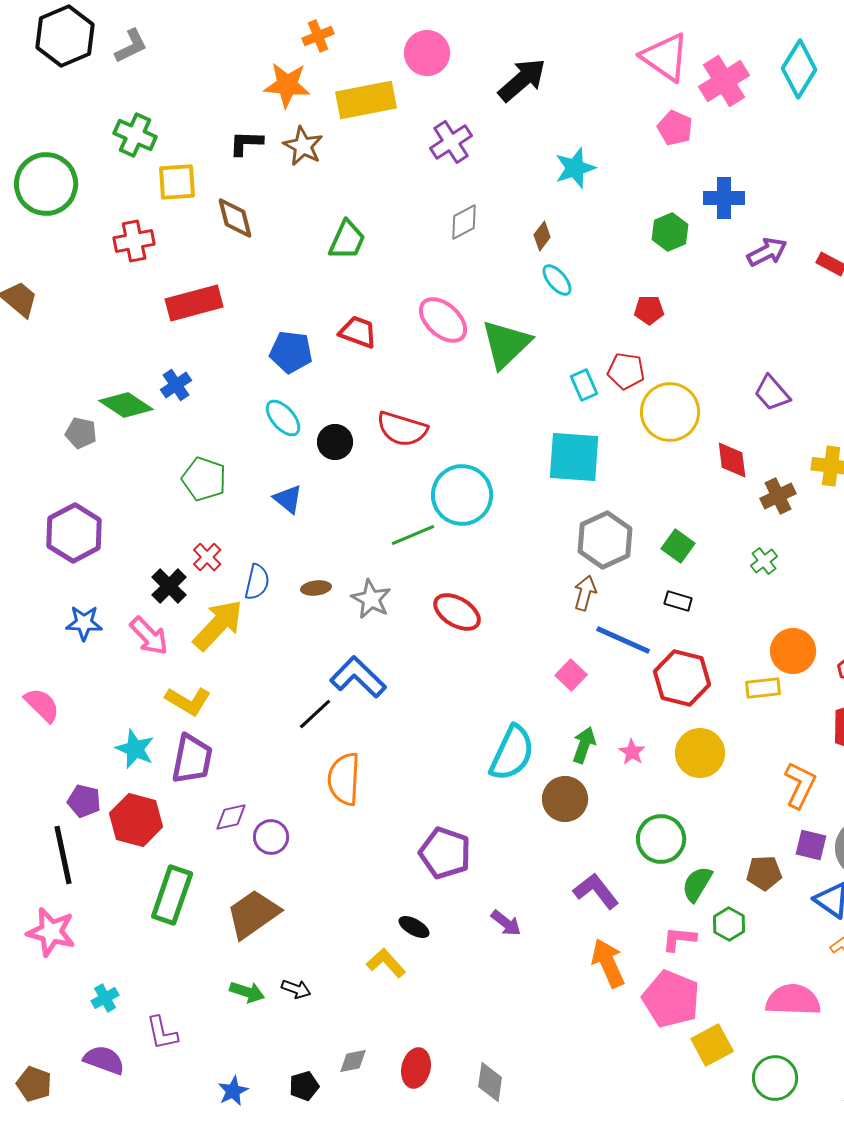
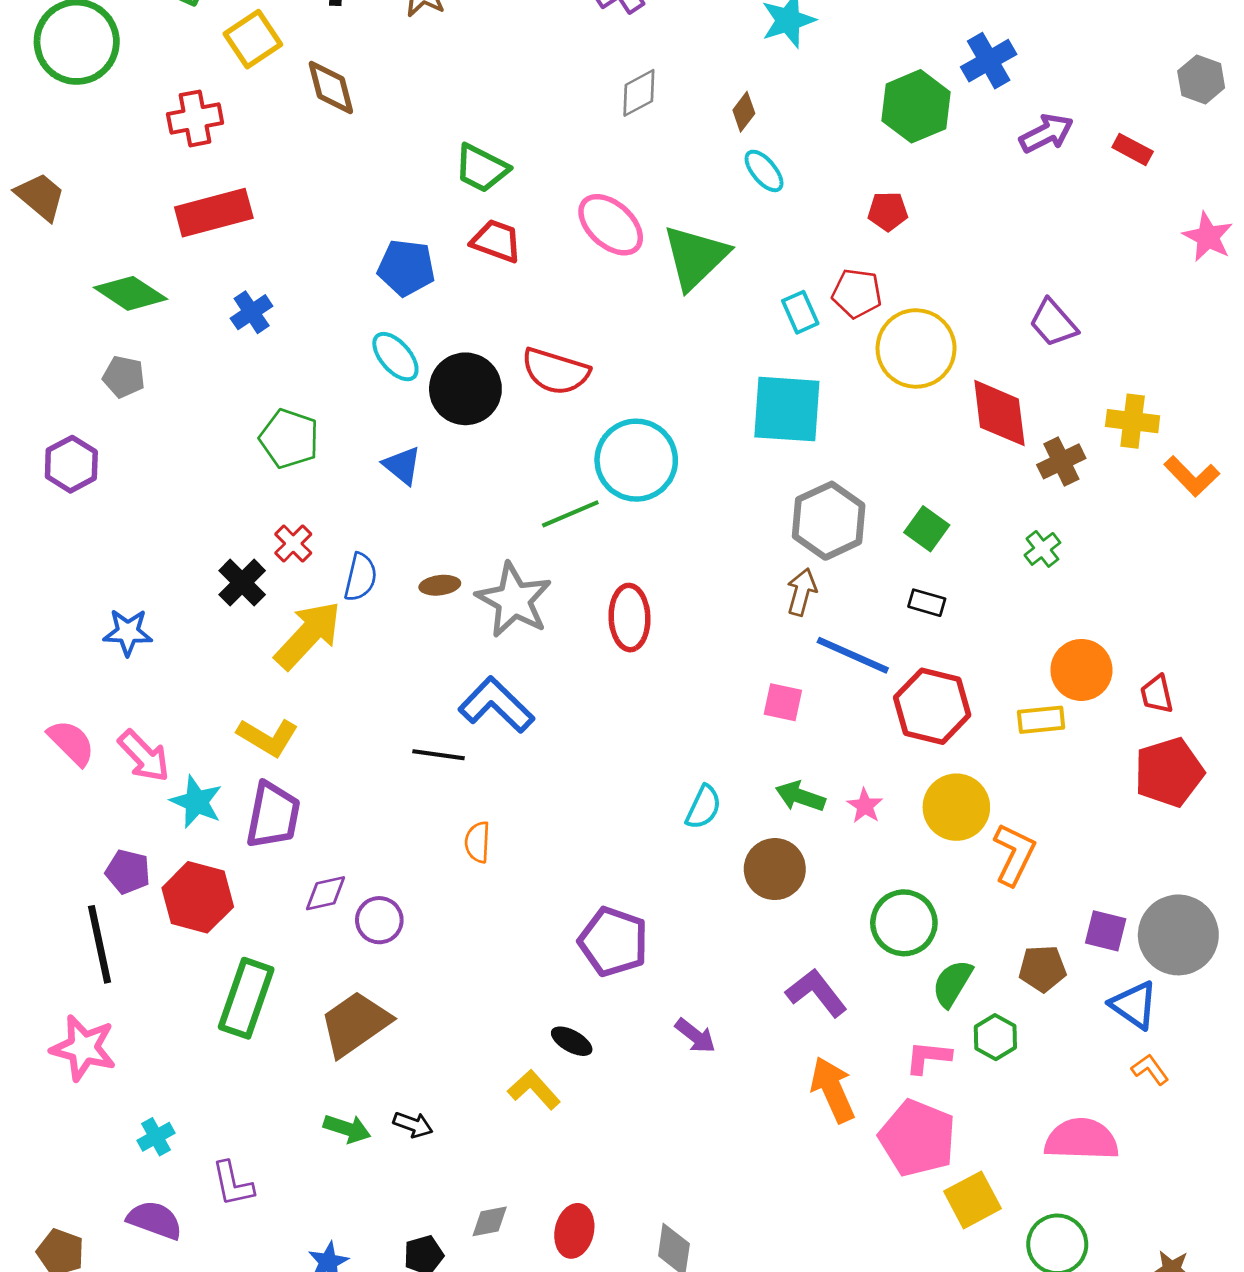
yellow square: (177, 182) -> (253, 39), turned -30
blue cross: (724, 198) -> (989, 61), turned -30
green hexagon: (670, 232) -> (916, 106), size x1.4
green trapezoid: (347, 240) -> (482, 168), moved, turned 93
red rectangle: (194, 303) -> (214, 213), moved
green diamond: (126, 405) -> (130, 293), moved
black circle: (335, 442) -> (465, 389), size x1.5
red diamond: (732, 460) -> (999, 413), size x1.4
purple hexagon: (74, 533) -> (71, 464), moved, size x0.7
gray star: (371, 599) -> (514, 600), size x1.4
red ellipse: (457, 612) -> (630, 618), turned 57
pink arrow: (149, 636) -> (144, 756), moved
pink square: (571, 675) -> (783, 702), turned -32
black line: (315, 714) -> (439, 755), turned 51
green arrow: (584, 745) -> (800, 796), turned -90
cyan semicircle: (512, 753) -> (703, 807), size x0.6
orange semicircle: (344, 779) -> (478, 842), size x0.6
orange L-shape: (800, 785) -> (1014, 854), moved

